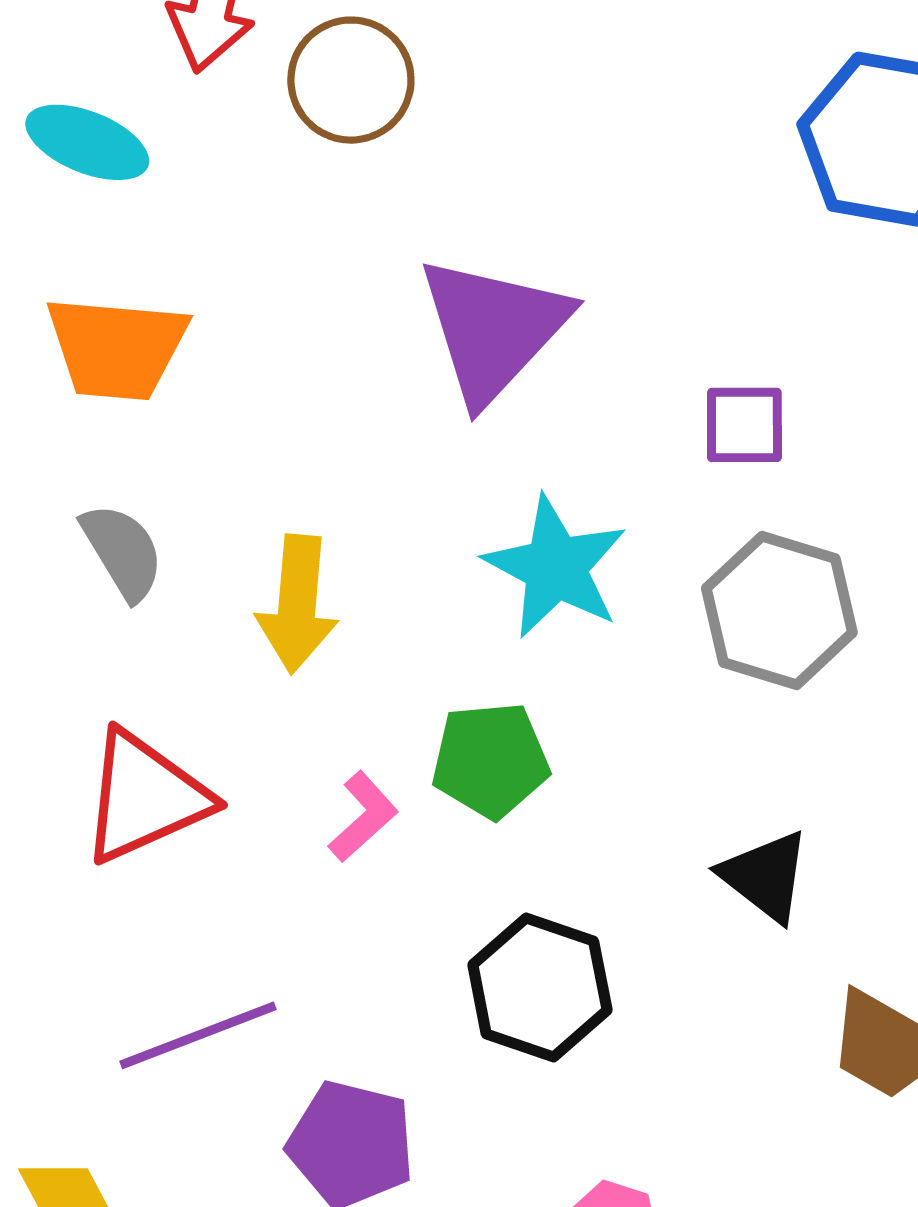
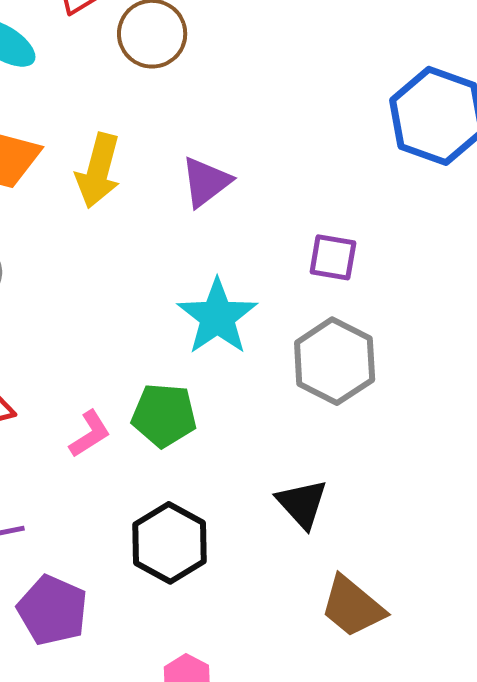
purple triangle: (493, 329) -> (206, 182), size x0.6
yellow arrow: (297, 604) -> (98, 171), moved

